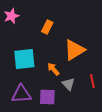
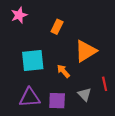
gray triangle: (68, 84) -> (84, 94), moved

